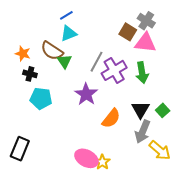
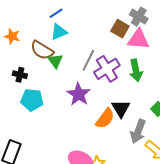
orange star: (23, 54) -> (12, 36), moved
black triangle: (141, 110) -> (121, 108), moved

